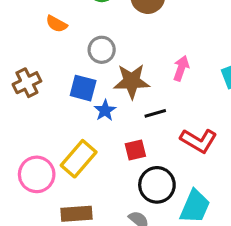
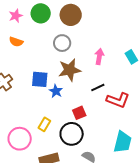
gray circle: (102, 50) -> (62, 43), moved
black line: (155, 113) -> (98, 87), moved
yellow rectangle: (79, 159) -> (44, 124), size x0.6
black circle: (157, 185) -> (72, 134), moved

